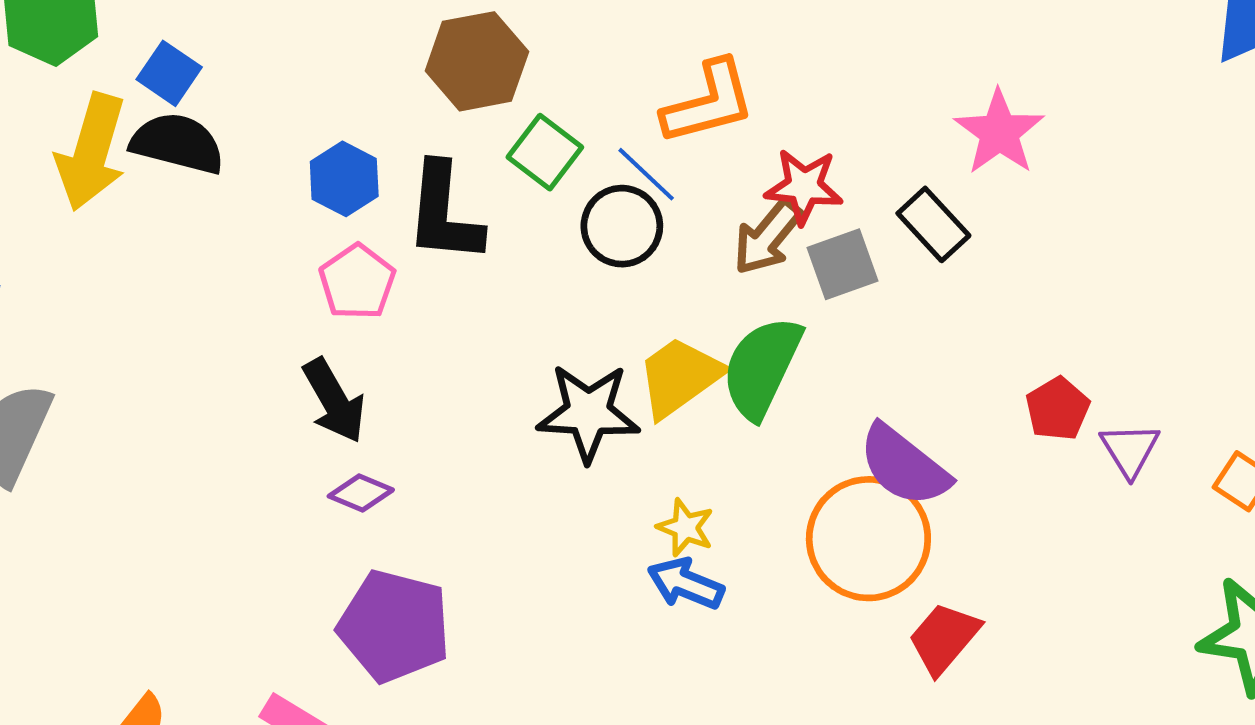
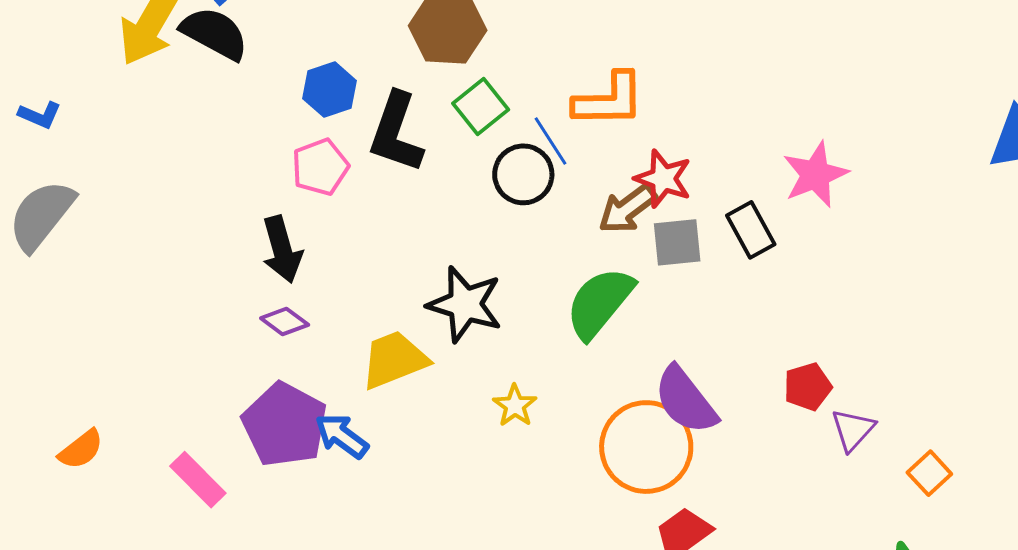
yellow trapezoid: (680, 377) -> (394, 360), moved
blue arrow: (686, 584) -> (342, 436), moved

